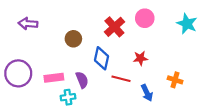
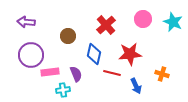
pink circle: (145, 18) -> (143, 19), moved
red star: (140, 58) -> (130, 54), size x1.6
purple circle: (18, 73) -> (31, 55), moved

